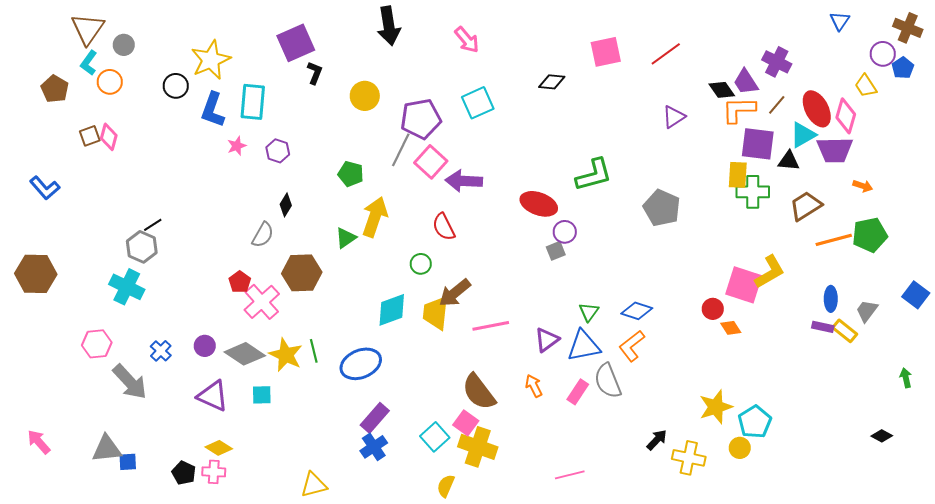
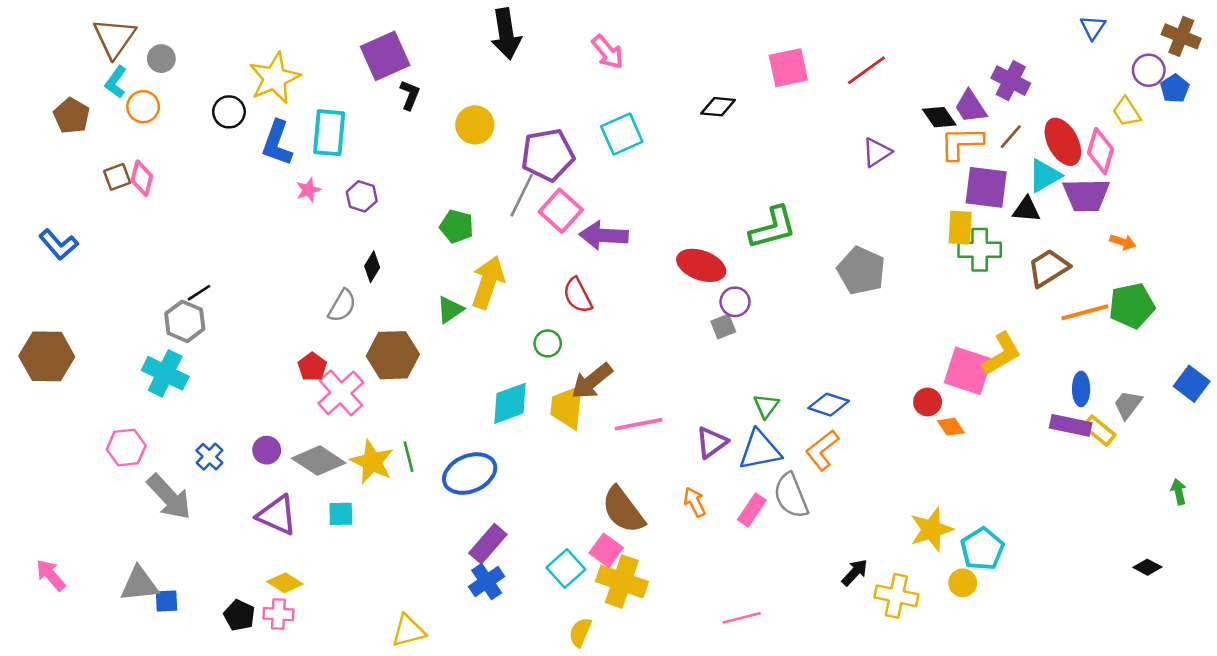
purple rectangle: (823, 327) -> (1071, 425), size x1.4

